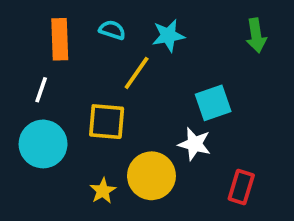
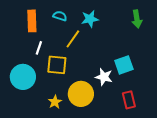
white line: (41, 90) -> (39, 48), moved
cyan square: (213, 103) -> (124, 65), moved
red rectangle: (241, 187) -> (129, 100), turned -30

